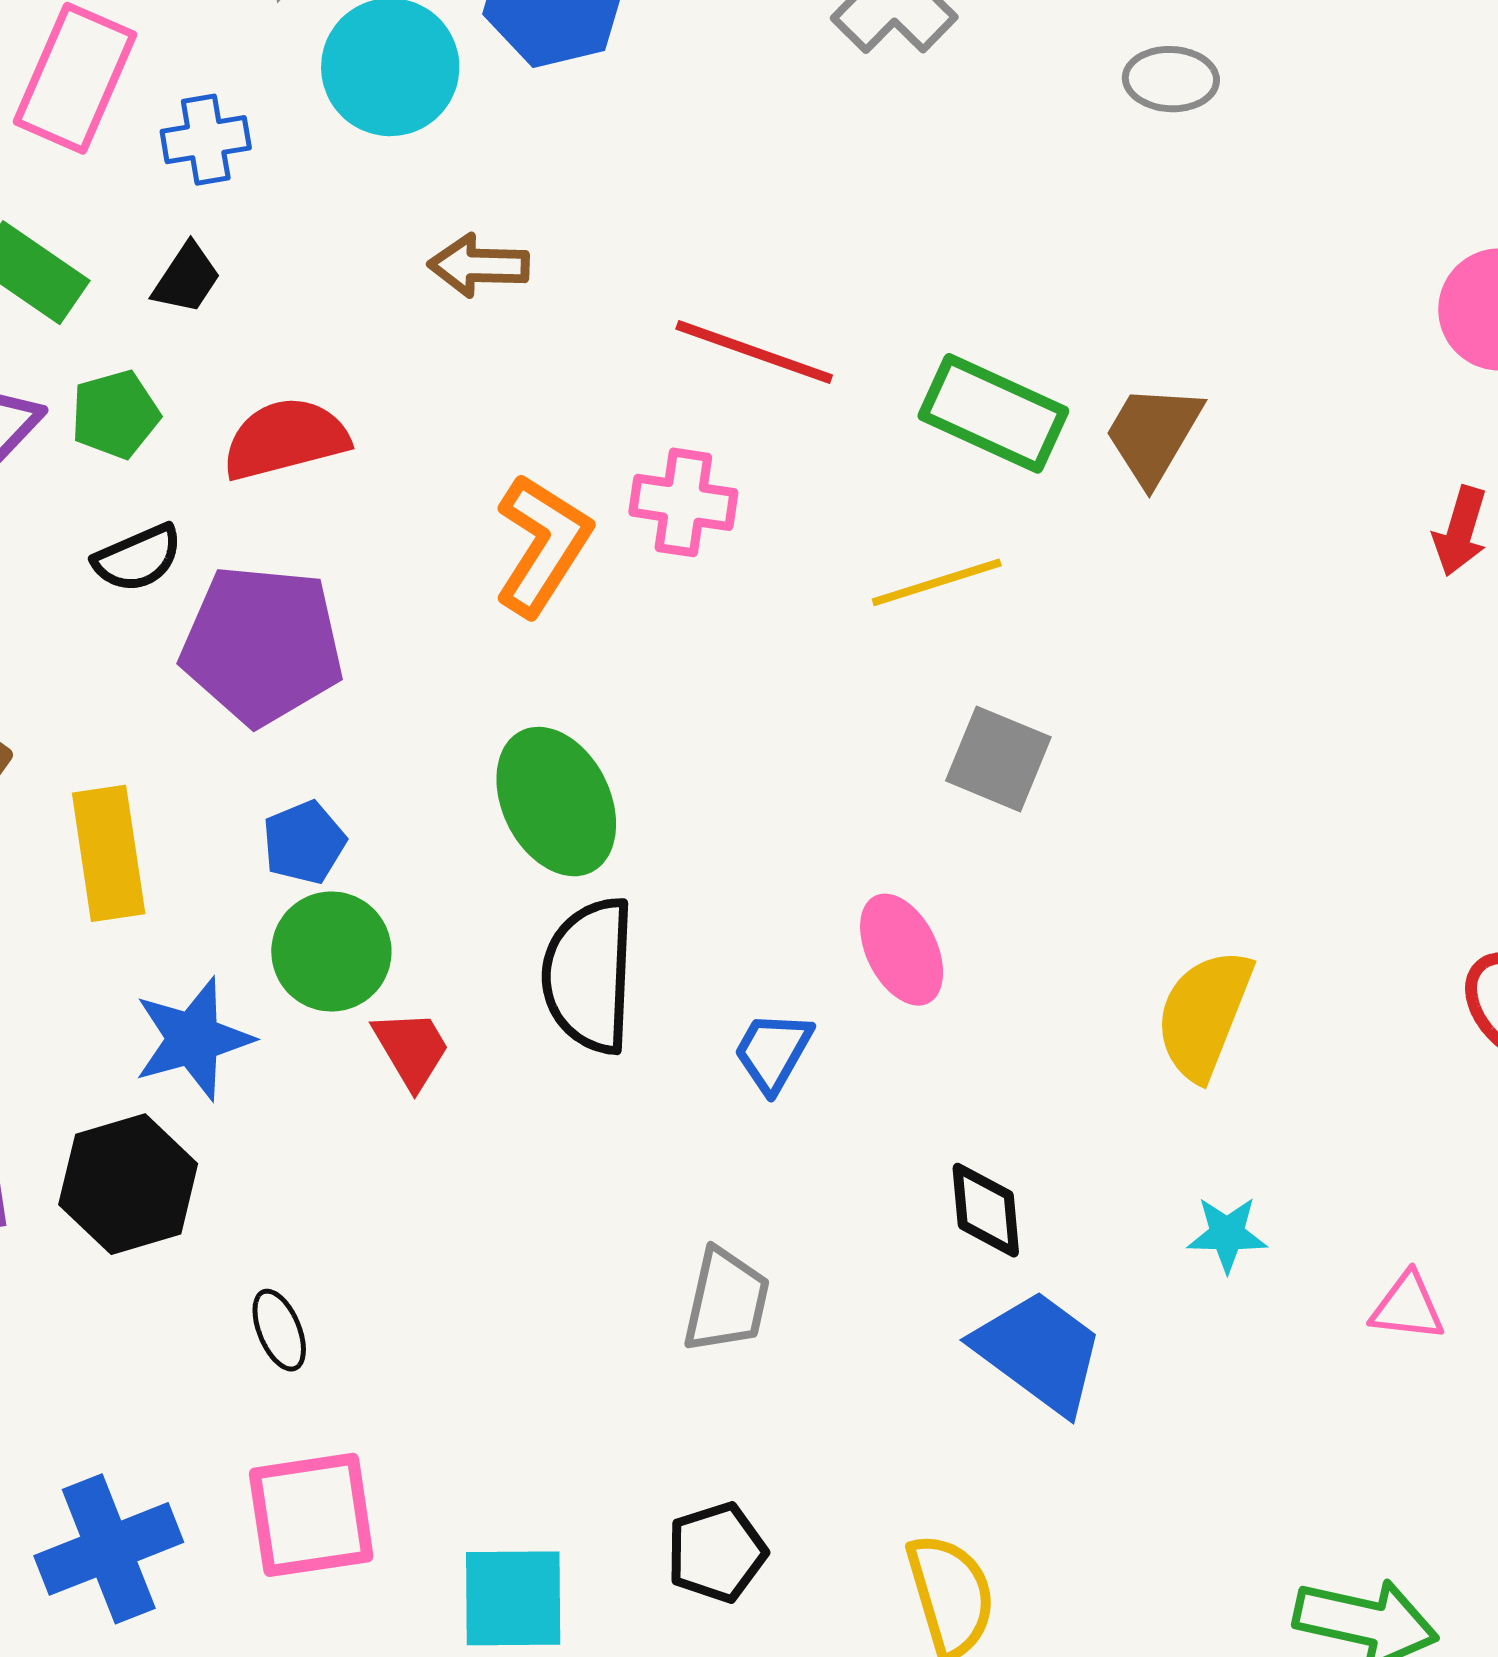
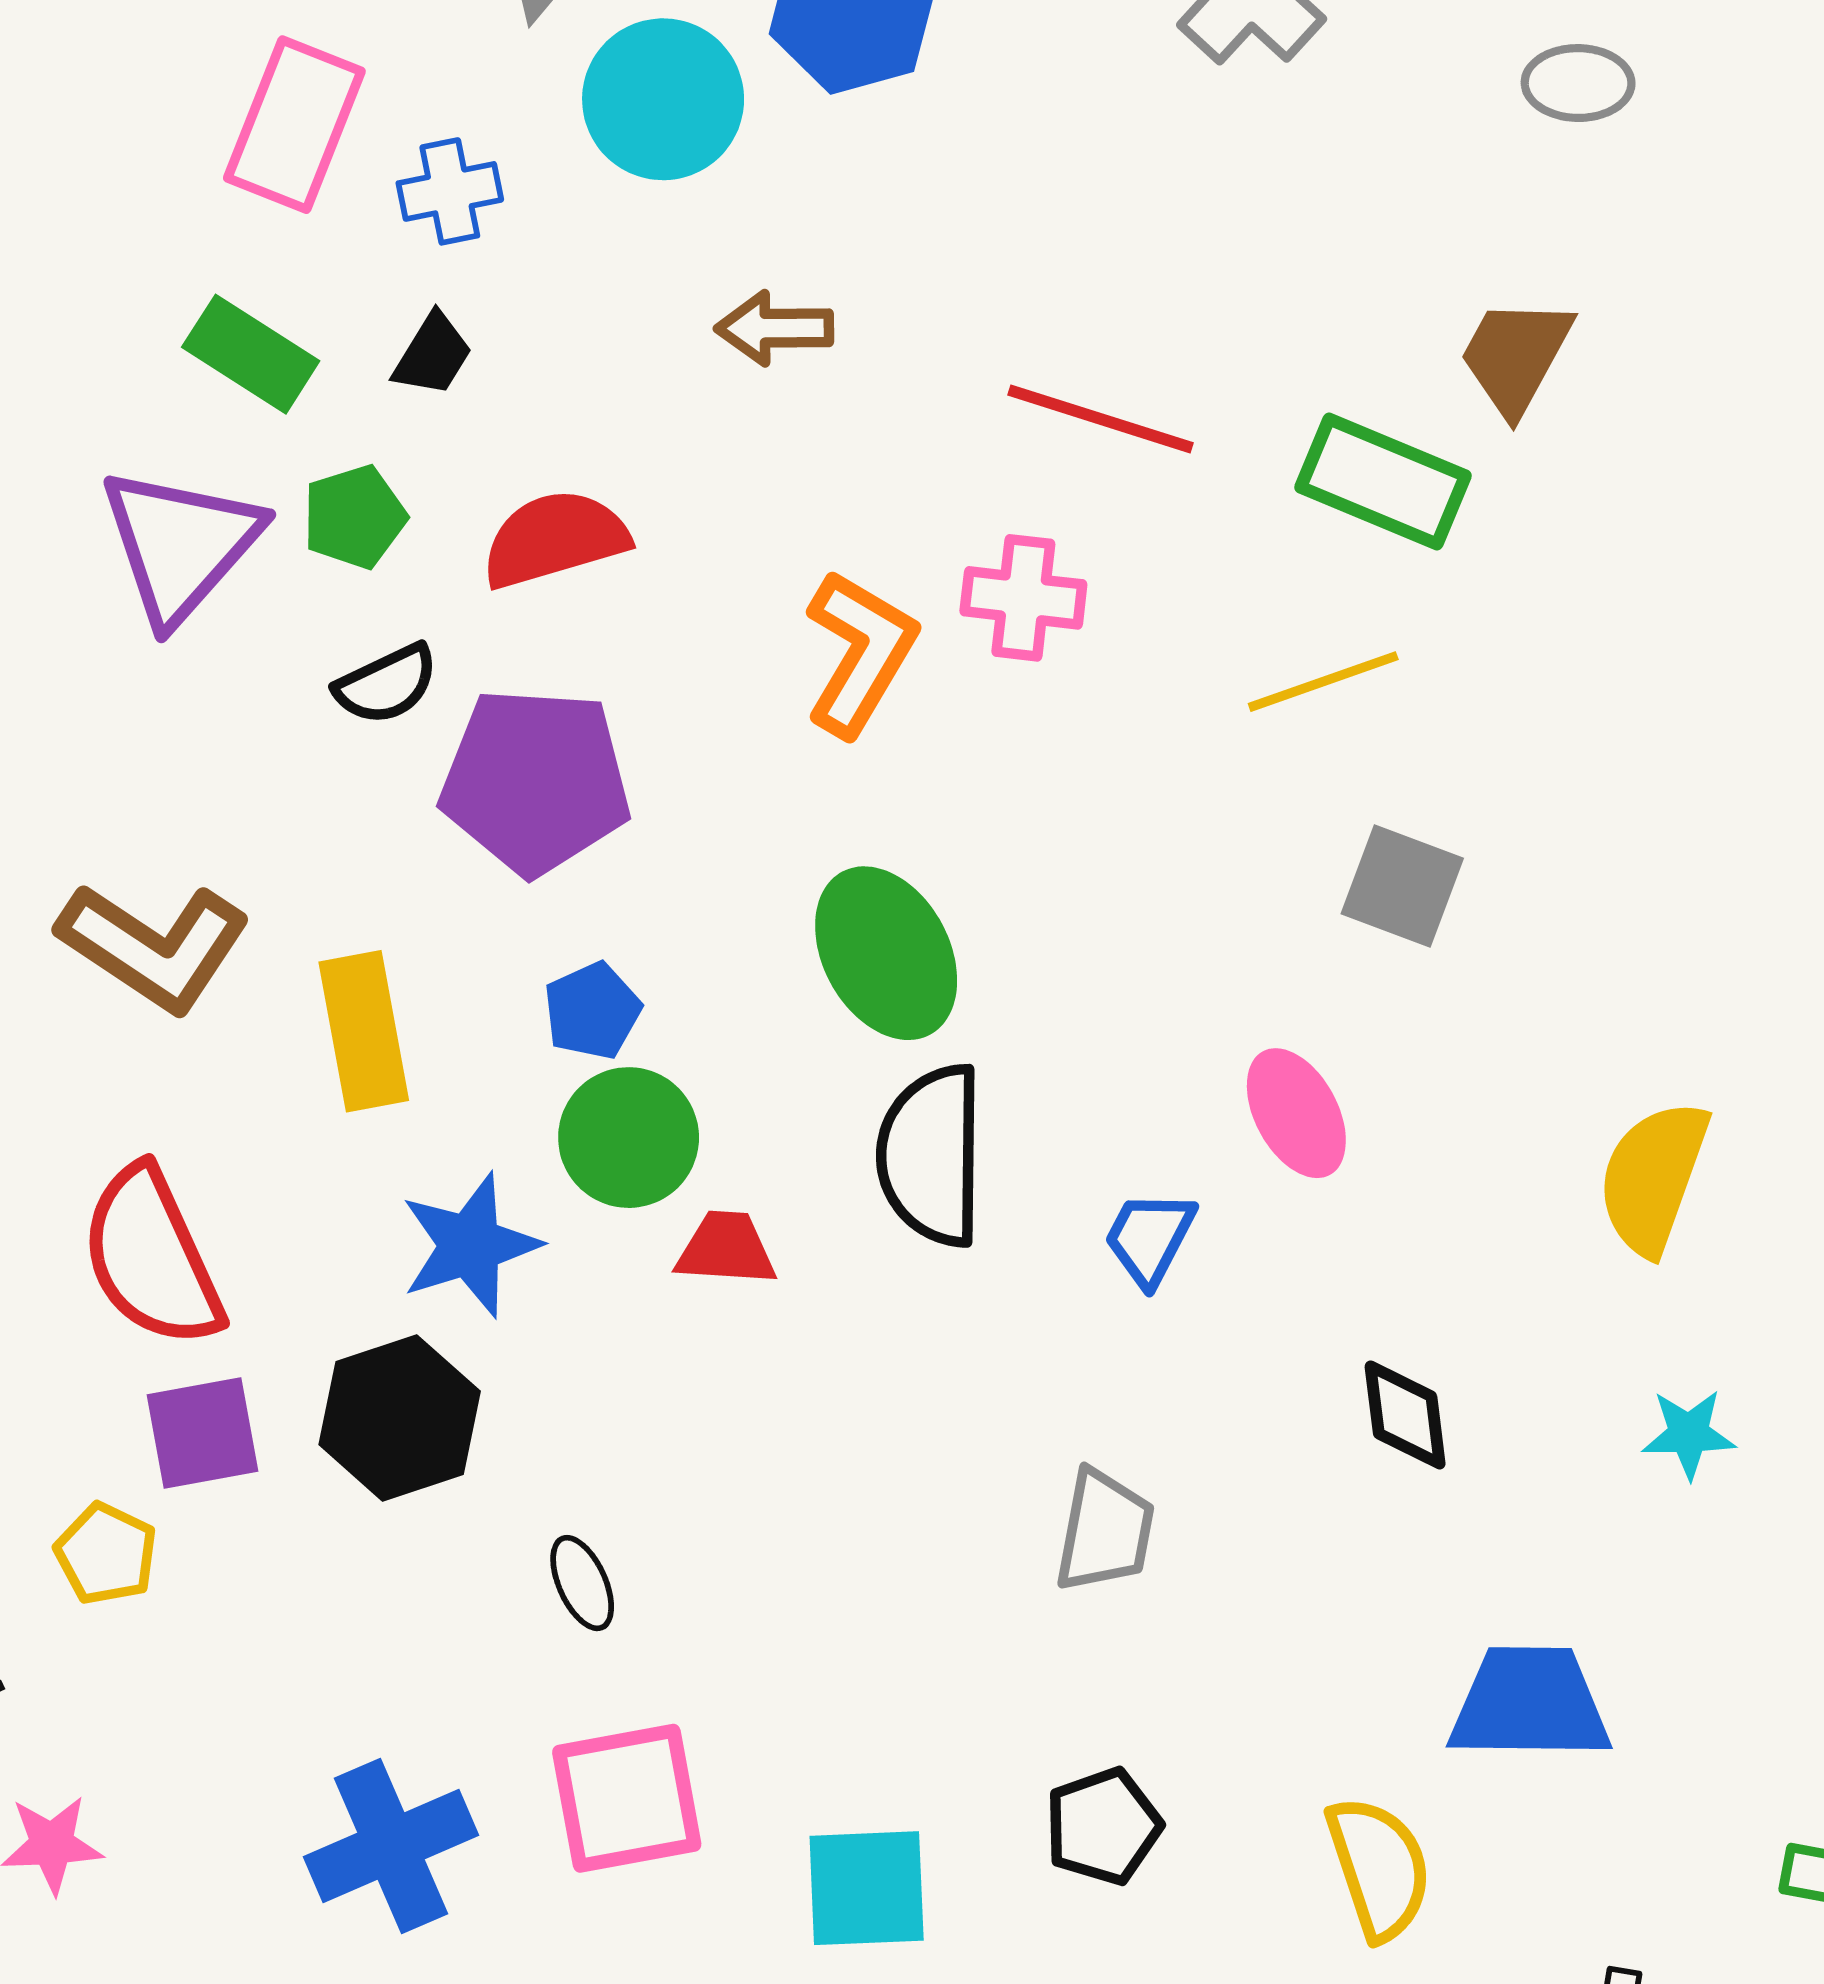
brown trapezoid: (1153, 434) -> (1516, 356), moved
red trapezoid: (411, 1049) -> (726, 1249), turned -54
blue trapezoid: (1039, 1352) -> (1530, 1704), moved, turned -34

